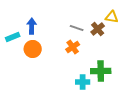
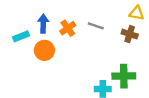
brown cross: (98, 29) -> (130, 34), moved, turned -32
orange cross: (73, 47) -> (68, 28), moved

